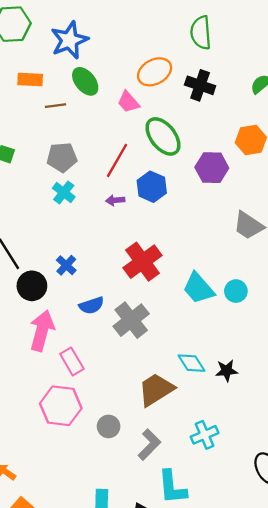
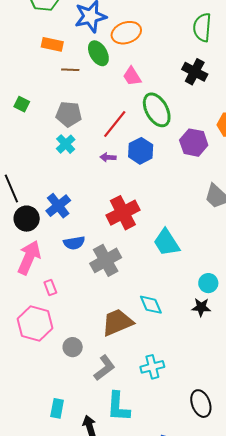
orange ellipse: (155, 72) -> (126, 33), moved
blue cross: (66, 265) -> (58, 206), size x1.4
cyan circle: (236, 291) -> (208, 283), moved
pink rectangle: (72, 361) -> (50, 288), size x0.7
black star: (227, 371) -> (201, 307), moved

